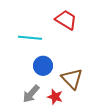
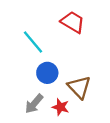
cyan line: (30, 38) -> (33, 42), turned 45

